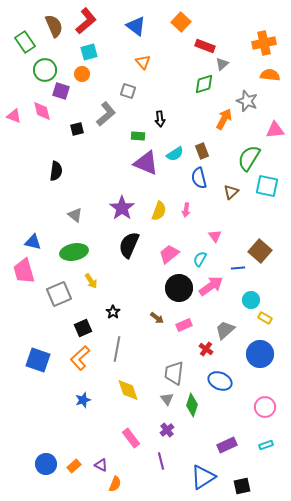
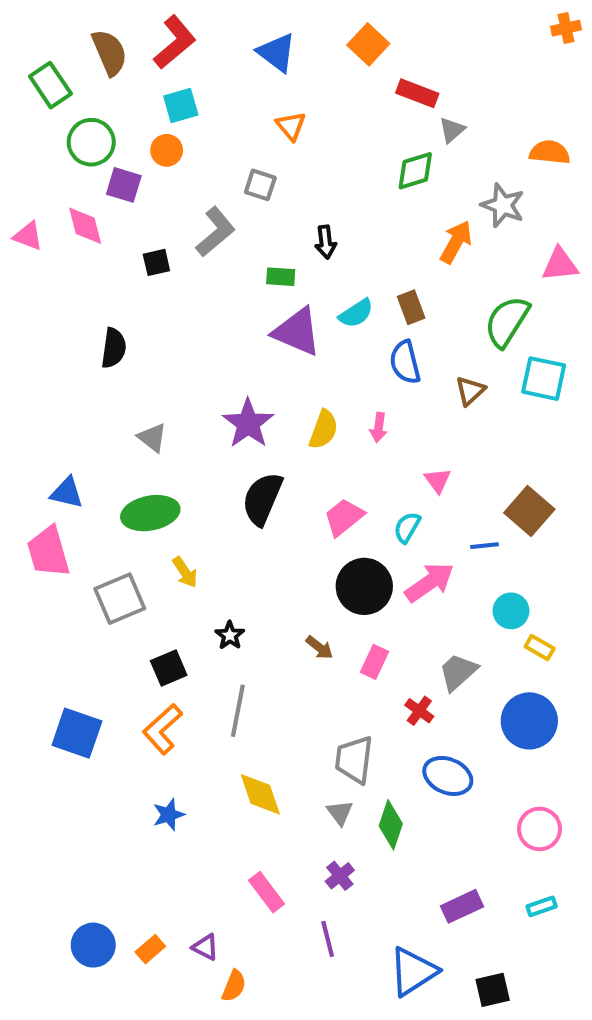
orange cross: (264, 43) -> (566, 28), moved, size x0.6
pink rectangle: (184, 325) -> (374, 662), turned -42

